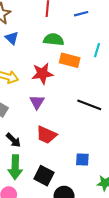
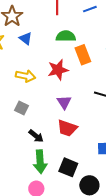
orange rectangle: (70, 60) -> (83, 55), turned 60
purple triangle: (37, 102) -> (64, 102), moved

